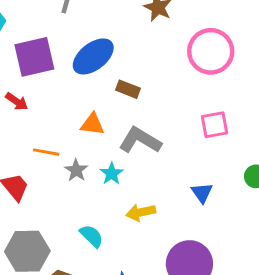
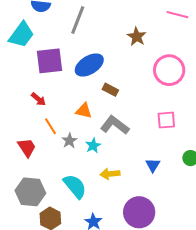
red arrow: (17, 102) -> (39, 99), moved
orange line: (46, 152) -> (50, 126), turned 42
cyan semicircle: (92, 236) -> (75, 186), size x1.5

